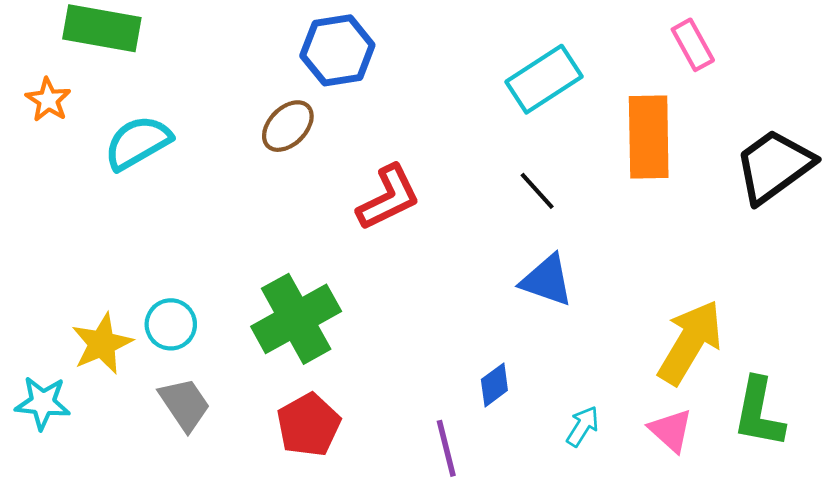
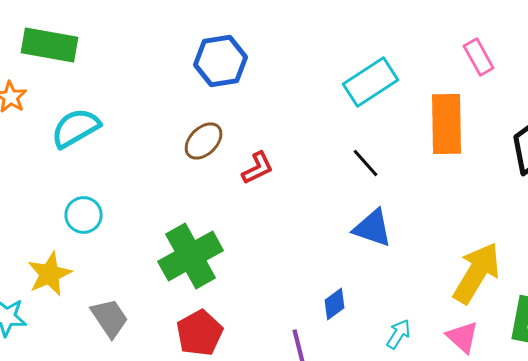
brown ellipse: (288, 126) -> (204, 141), moved
red L-shape: (388, 198) -> (258, 168), size x0.7
cyan circle: (171, 324) -> (84, 215), moved

